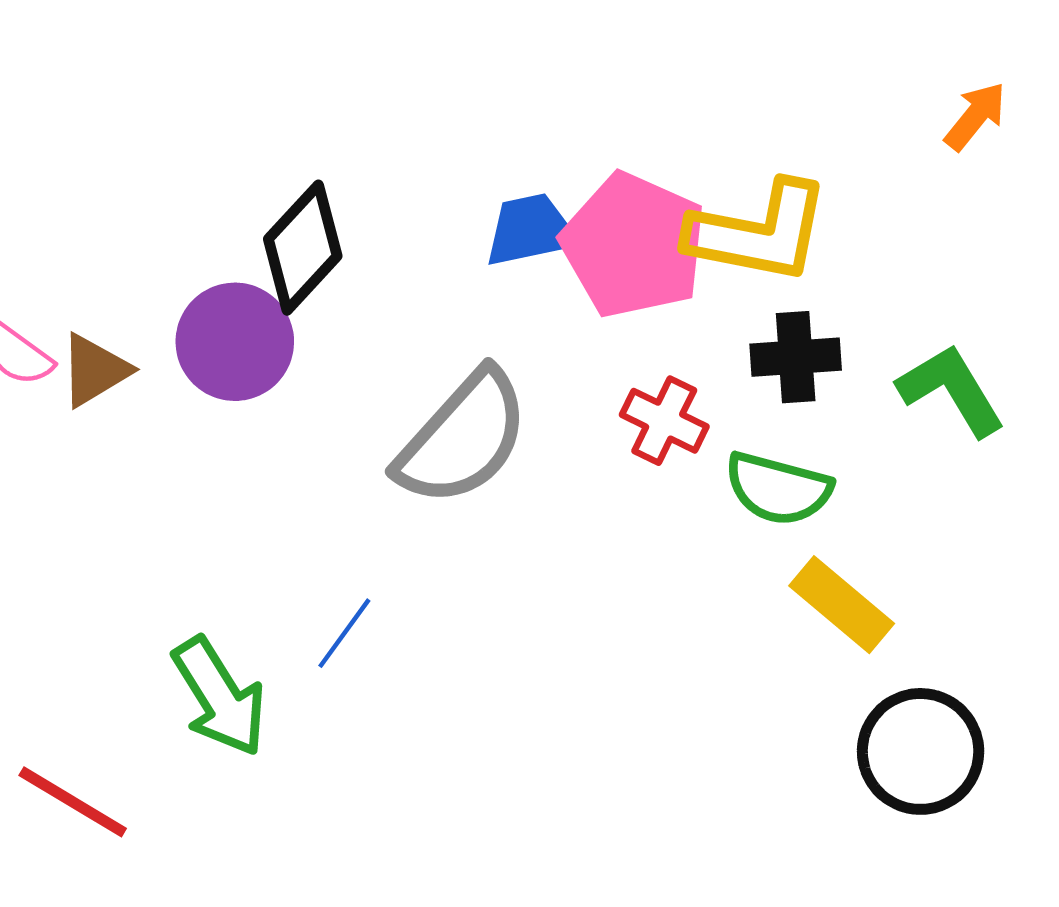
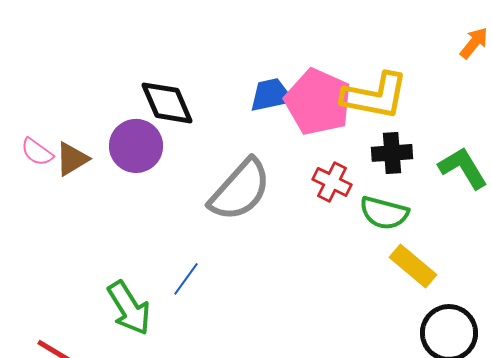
black diamond: (303, 248) -> (167, 103), turned -66

